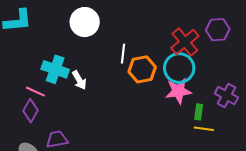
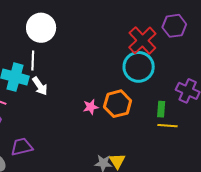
white line: (123, 54) -> (33, 61), moved
orange hexagon: (142, 69) -> (118, 104), moved
pink star: (178, 91) -> (91, 107), moved, size x0.6

